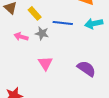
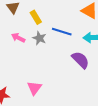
pink triangle: (45, 63) -> (34, 88), moved
purple semicircle: (86, 69) -> (80, 60), moved

